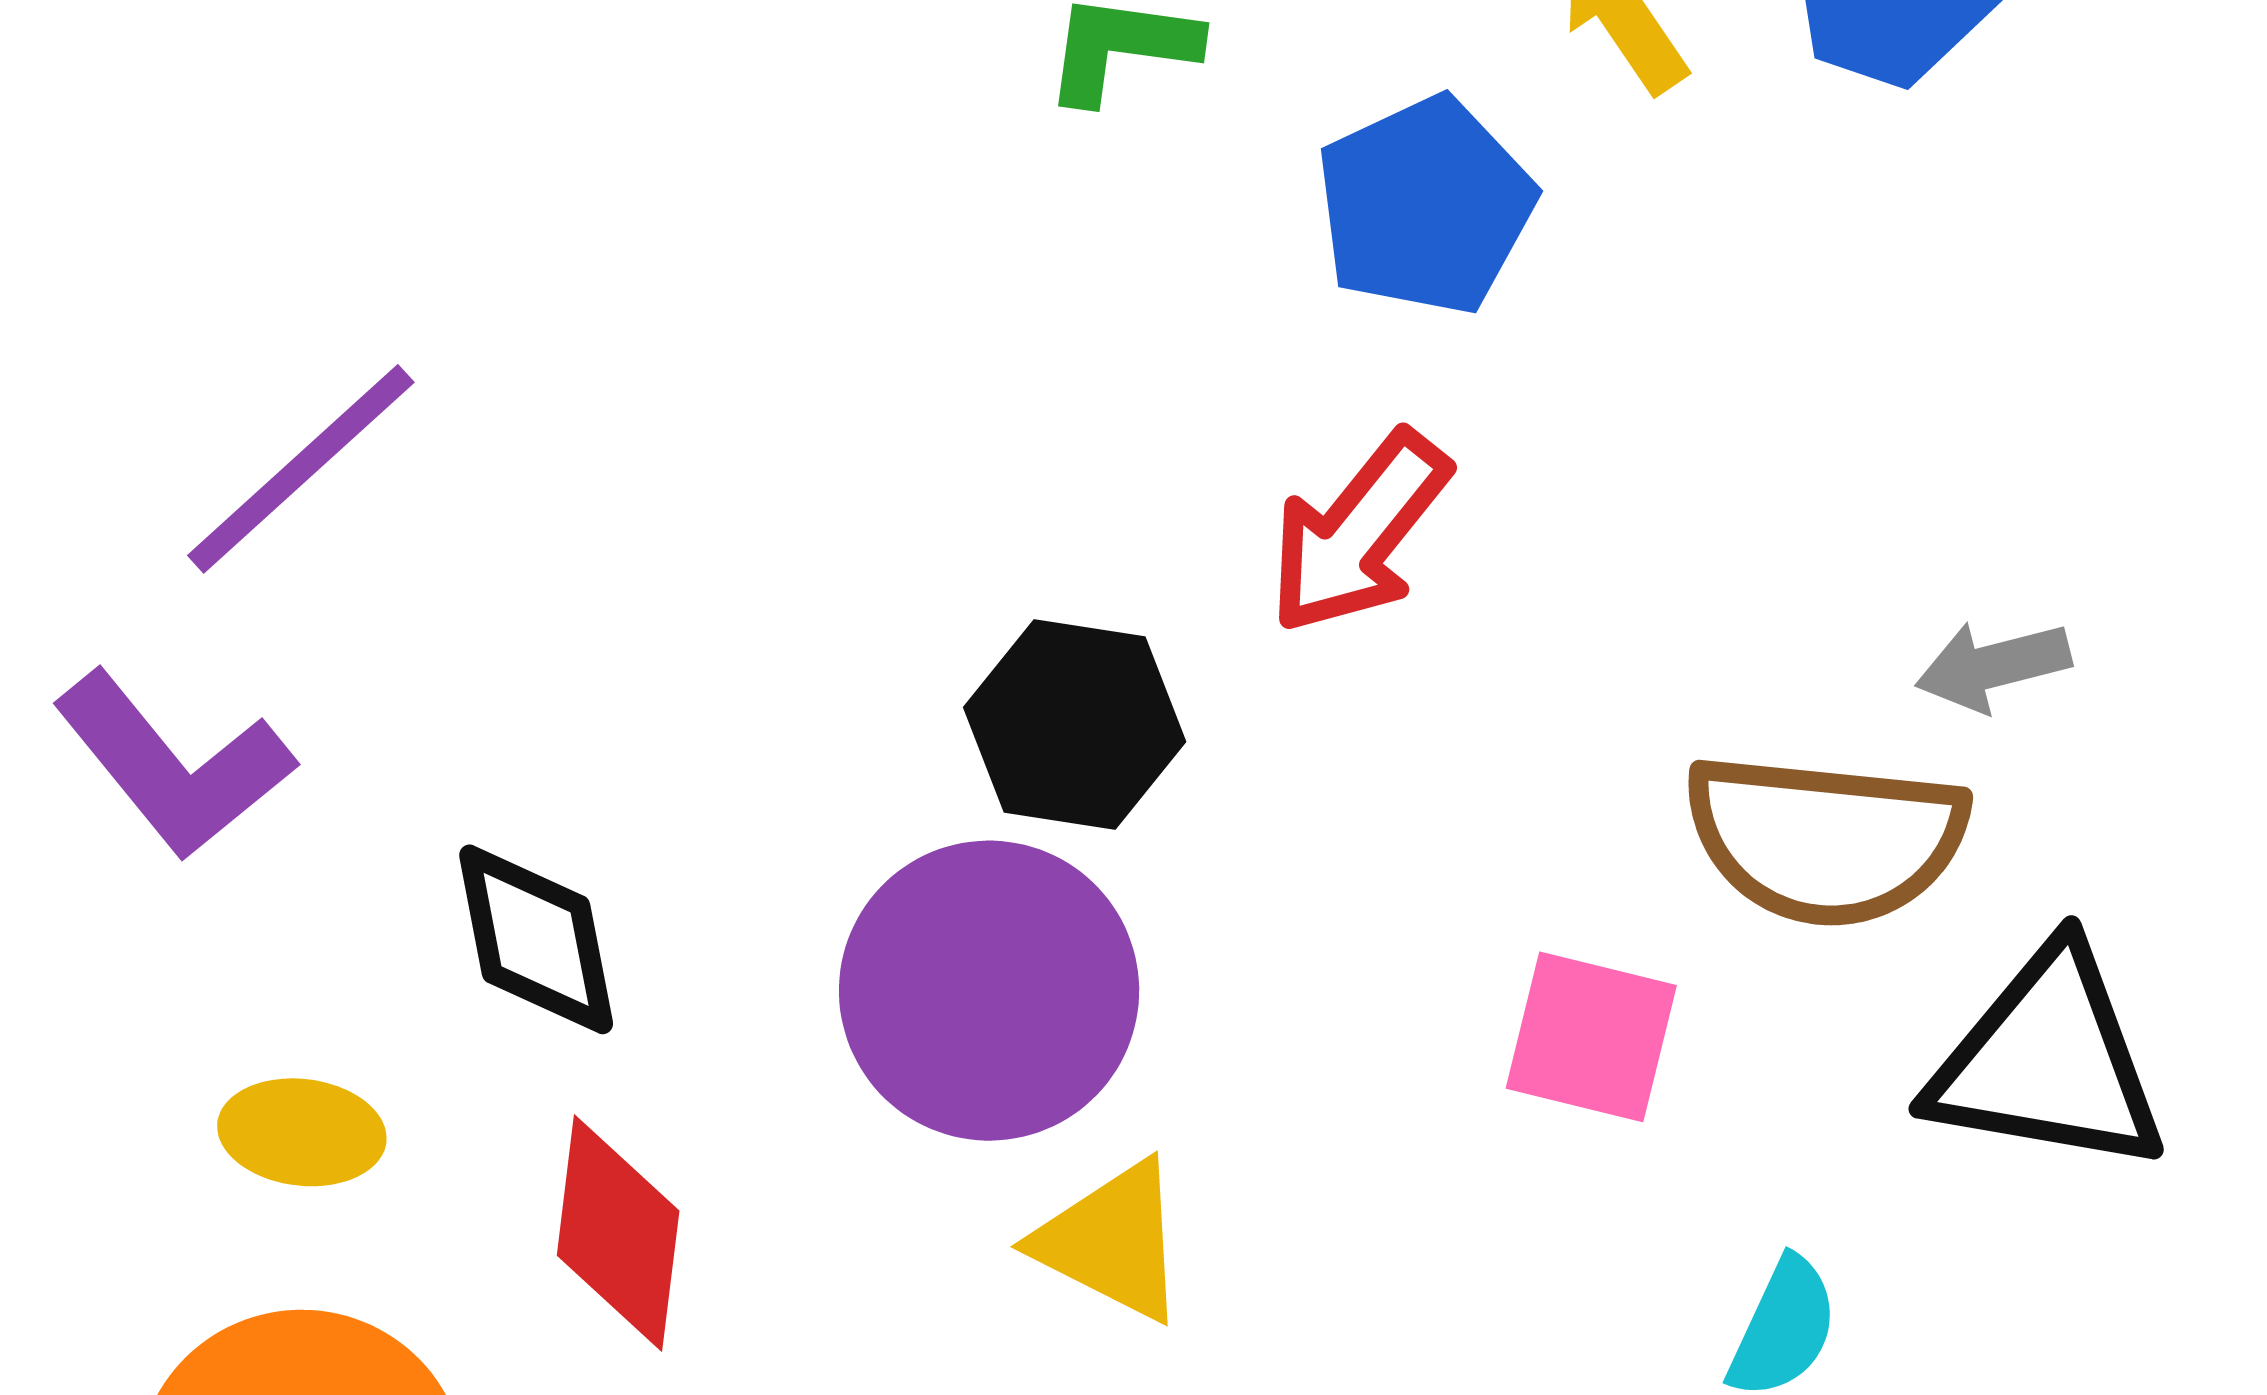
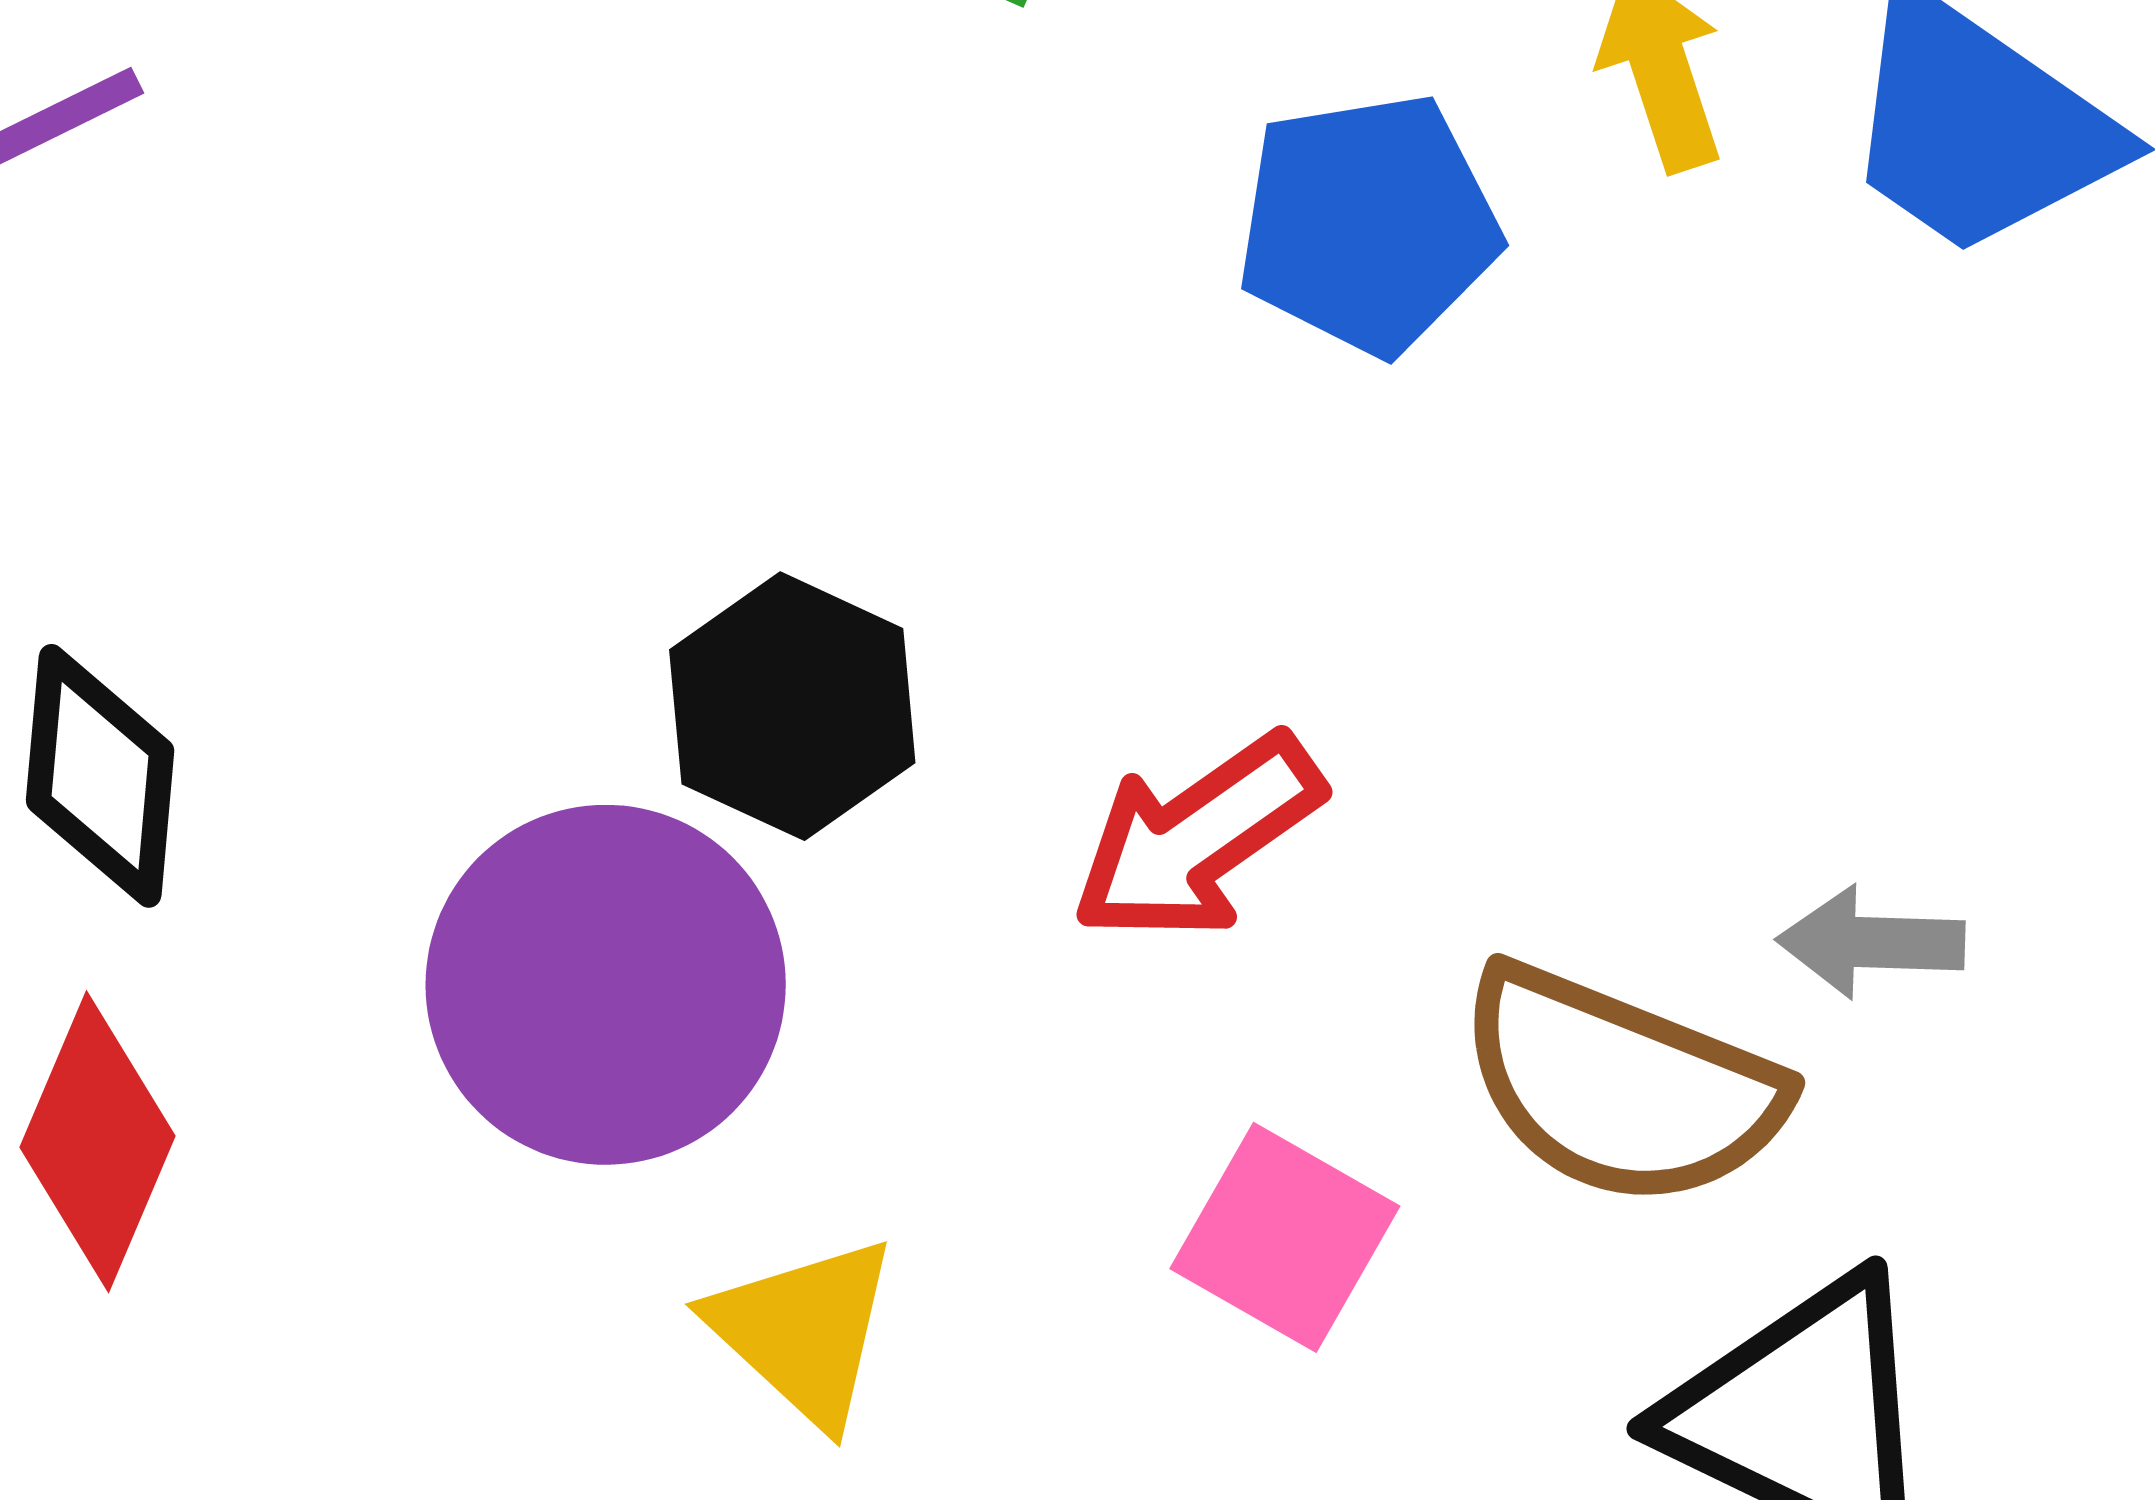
red arrow: (1359, 533) -> (1197, 838), moved
yellow triangle: (1112, 1241) -> (804, 1331), moved

